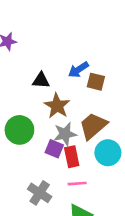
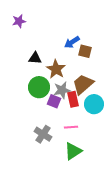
black triangle: (41, 80) -> (35, 58), moved
green circle: (19, 130) -> (39, 87), moved
red rectangle: (72, 157) -> (73, 99), moved

